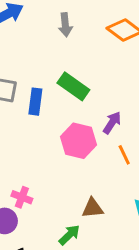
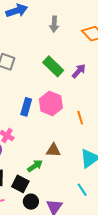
blue rectangle: (35, 102) -> (26, 107), moved
purple arrow: (112, 123) -> (79, 71), moved

